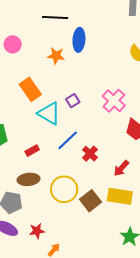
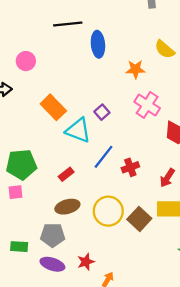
orange star: (56, 56) -> (135, 69), moved
red cross: (90, 154) -> (130, 167), turned 35

